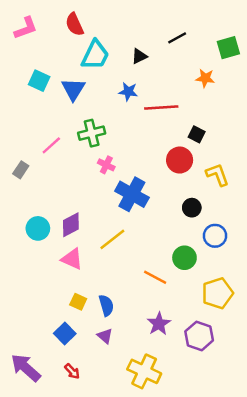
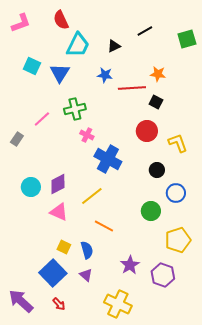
orange star: (205, 78) -> (158, 74), moved
black square: (197, 134) -> (156, 102), moved
orange line: (155, 277) -> (104, 226), moved
blue square: (65, 333) -> (53, 273), size x1.5

